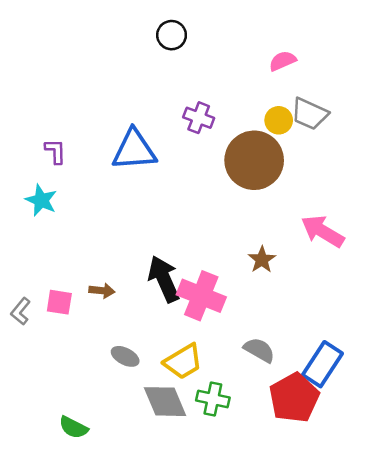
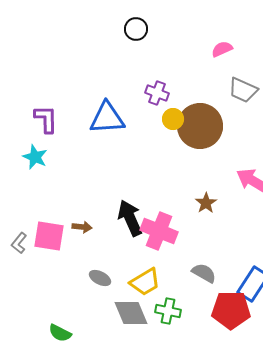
yellow circle: (279, 120) -> (173, 119), moved
purple L-shape: (55, 151) -> (46, 119), size x1.4
pink square: (59, 302) -> (49, 236), size x1.5
red pentagon: (294, 398) -> (231, 310), turned 30

